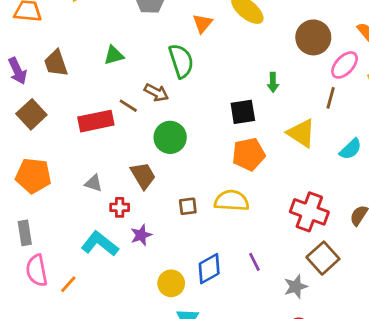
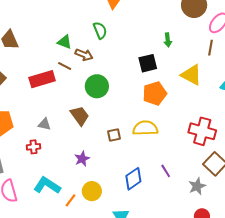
green triangle: (114, 55) -> (65, 42), moved, turned 42
green semicircle: (181, 61) -> (100, 30), size x0.7
red cross: (120, 207) -> (33, 147), moved
cyan L-shape: (100, 244) -> (47, 185), moved
yellow circle: (171, 283) -> (92, 191), moved
orange line: (68, 284) -> (70, 200), moved

